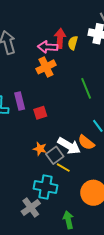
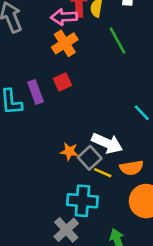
green line: (86, 88) -> (117, 41), moved
red square: (40, 113) -> (63, 82), moved
orange semicircle: (86, 142) -> (131, 168), moved, turned -42

